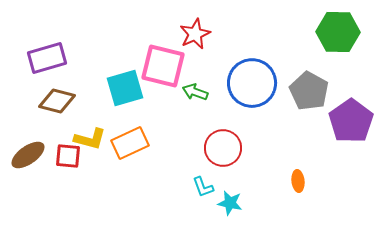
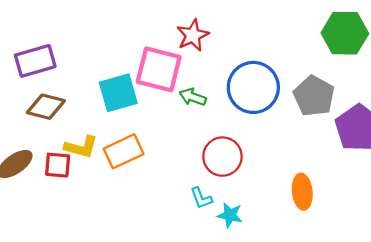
orange ellipse: (298, 181) -> (302, 192), size x1.5

